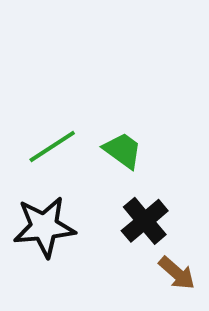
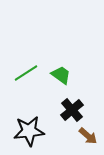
black star: (44, 227) -> (29, 131), moved

